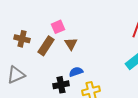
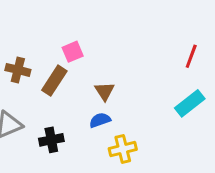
brown triangle: (71, 44) -> (105, 91), moved
black cross: (61, 85) -> (51, 140), moved

